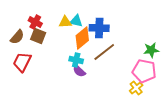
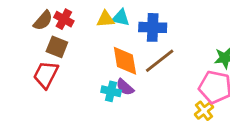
brown square: (38, 36) -> (57, 47), moved
brown semicircle: (17, 37) -> (43, 21), moved
orange diamond: (82, 38) -> (125, 61), moved, turned -60
cyan cross: (76, 60) -> (111, 91), moved

